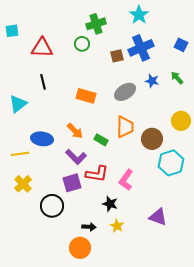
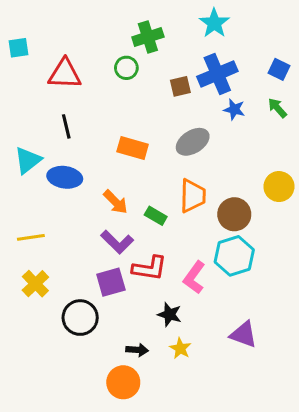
green arrow: (177, 78) -> (277, 108), moved
blue star: (152, 81) -> (234, 109), moved
blue ellipse: (42, 139) -> (65, 177), moved
cyan hexagon: (171, 163) -> (234, 256), moved

